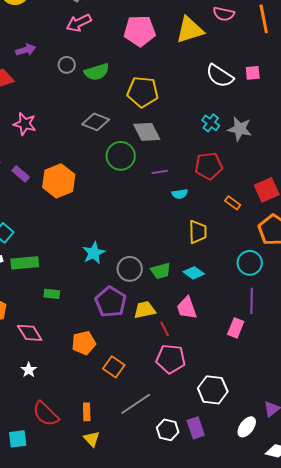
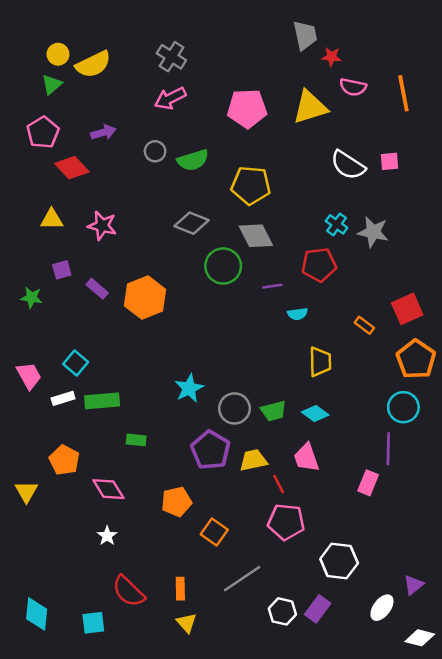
red pentagon: (209, 166) -> (319, 265), moved
cyan circle: (250, 263) -> (403, 407), moved
purple rectangle: (196, 428) -> (318, 609), turned 55

